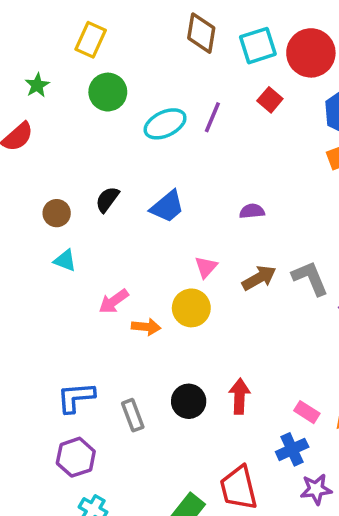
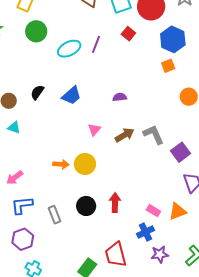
pink arrow: (114, 301) -> (15, 178), moved
yellow circle: (191, 308) -> (85, 164), moved

